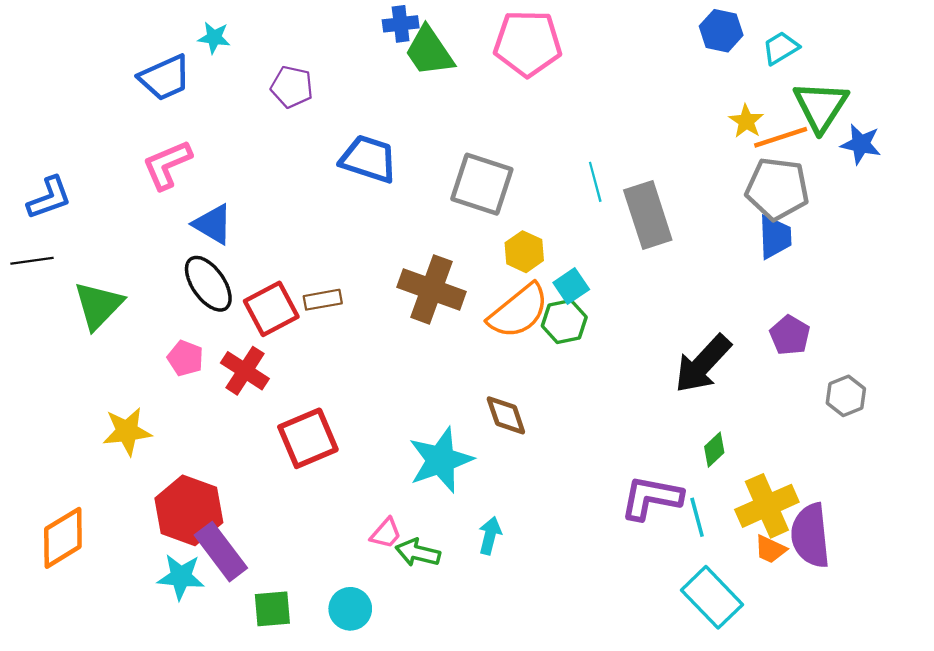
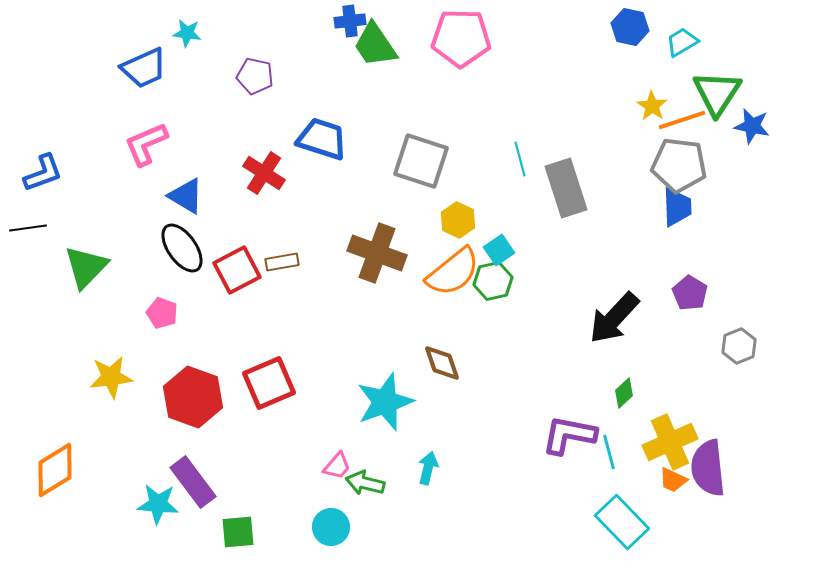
red cross: (245, 371) -> (264, 173), moved
red hexagon: (189, 510) -> (193, 397), moved
cyan circle: (350, 609) -> (331, 527), moved

